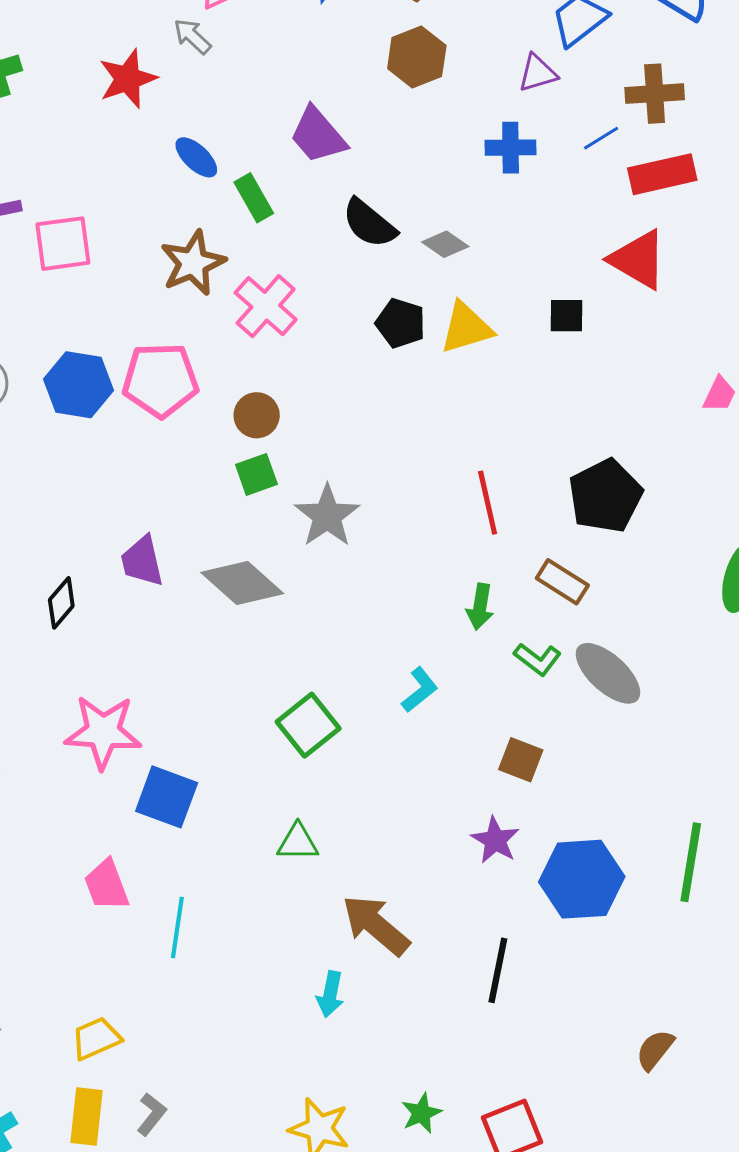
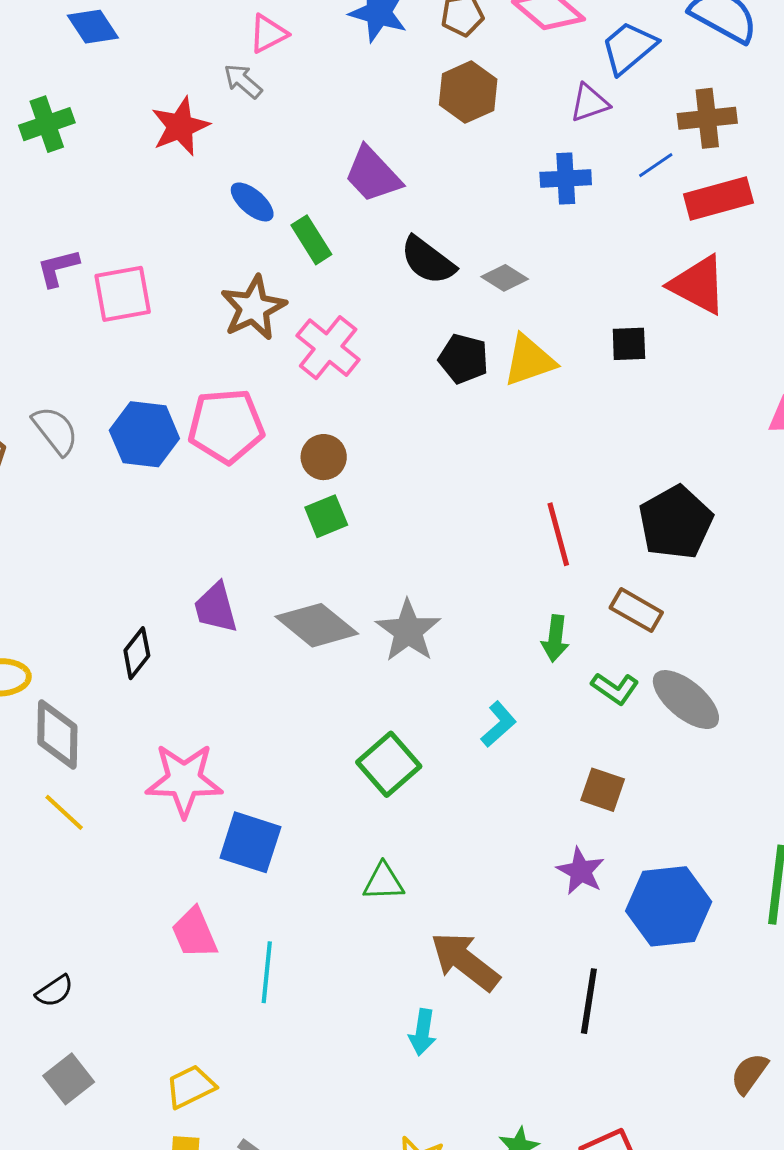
gray star: (327, 516) -> (408, 631), moved

